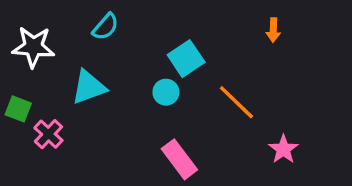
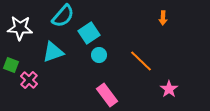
cyan semicircle: (106, 27) -> (63, 16), size x1.4
cyan square: (186, 59) -> (89, 33), moved

